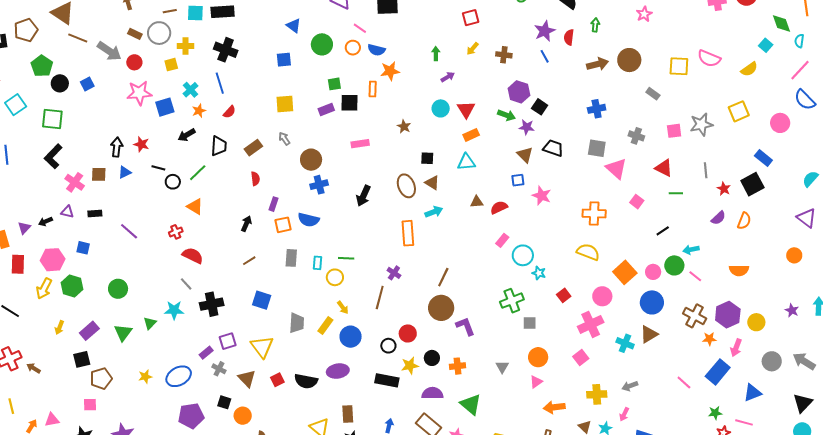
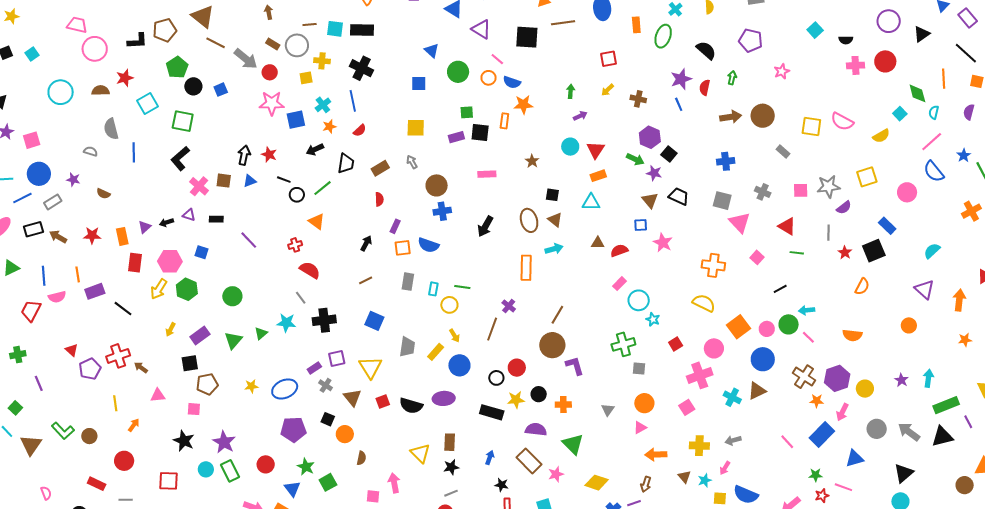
purple semicircle: (718, 218) -> (844, 208), moved
pink triangle: (52, 420) -> (158, 395), moved

